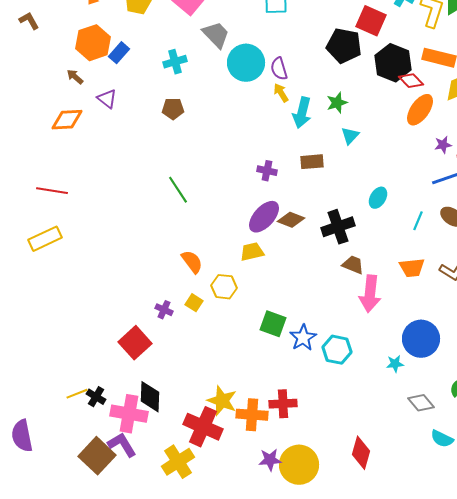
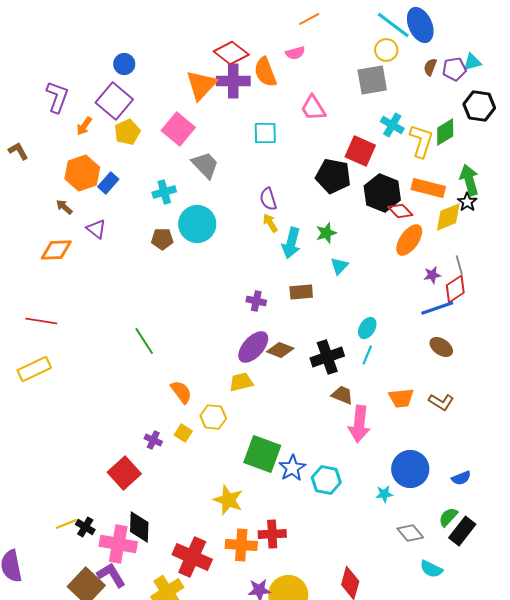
cyan circle: (246, 63) -> (197, 224), moved
green line: (178, 190) -> (144, 341), moved
cyan line: (418, 221) -> (367, 355), moved
green square: (273, 324) -> (262, 454), size x1.4
yellow star: (222, 401) -> (228, 500), moved

